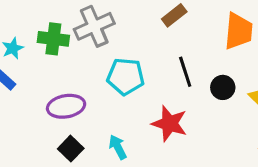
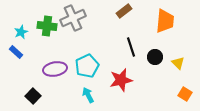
cyan pentagon: (126, 76) -> (87, 66), moved, turned -30
red star: (169, 124) -> (121, 80), turned -30
black square: (71, 149) -> (33, 96), moved

